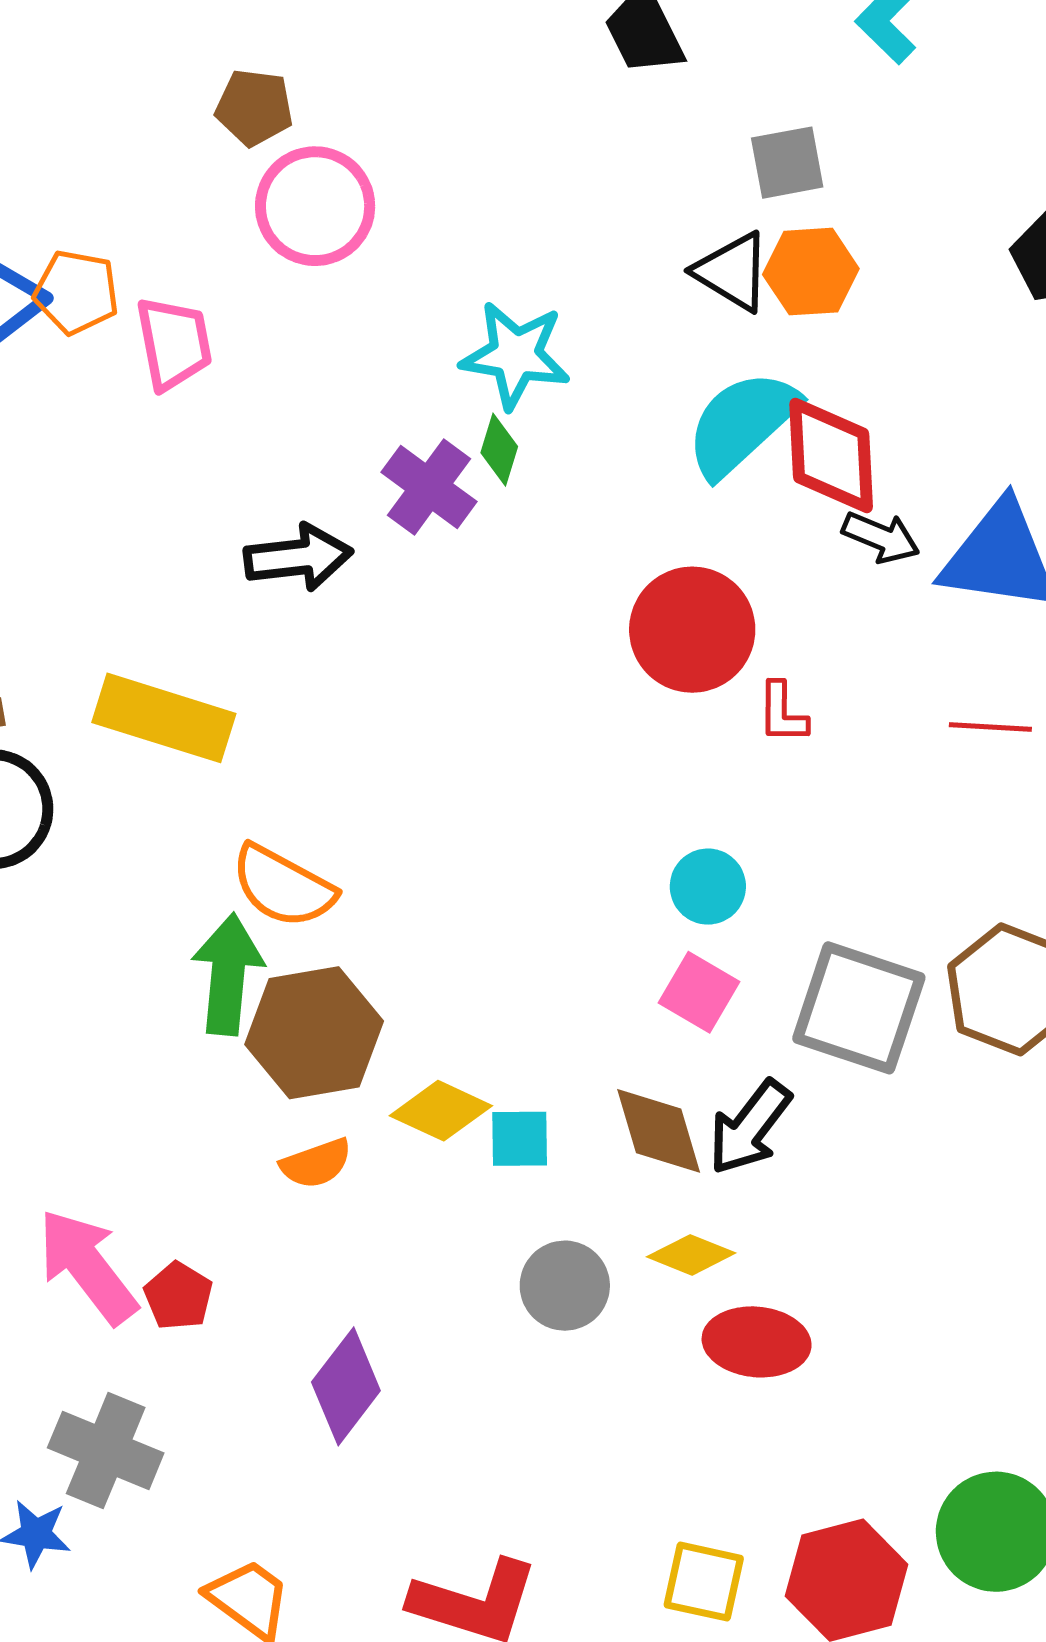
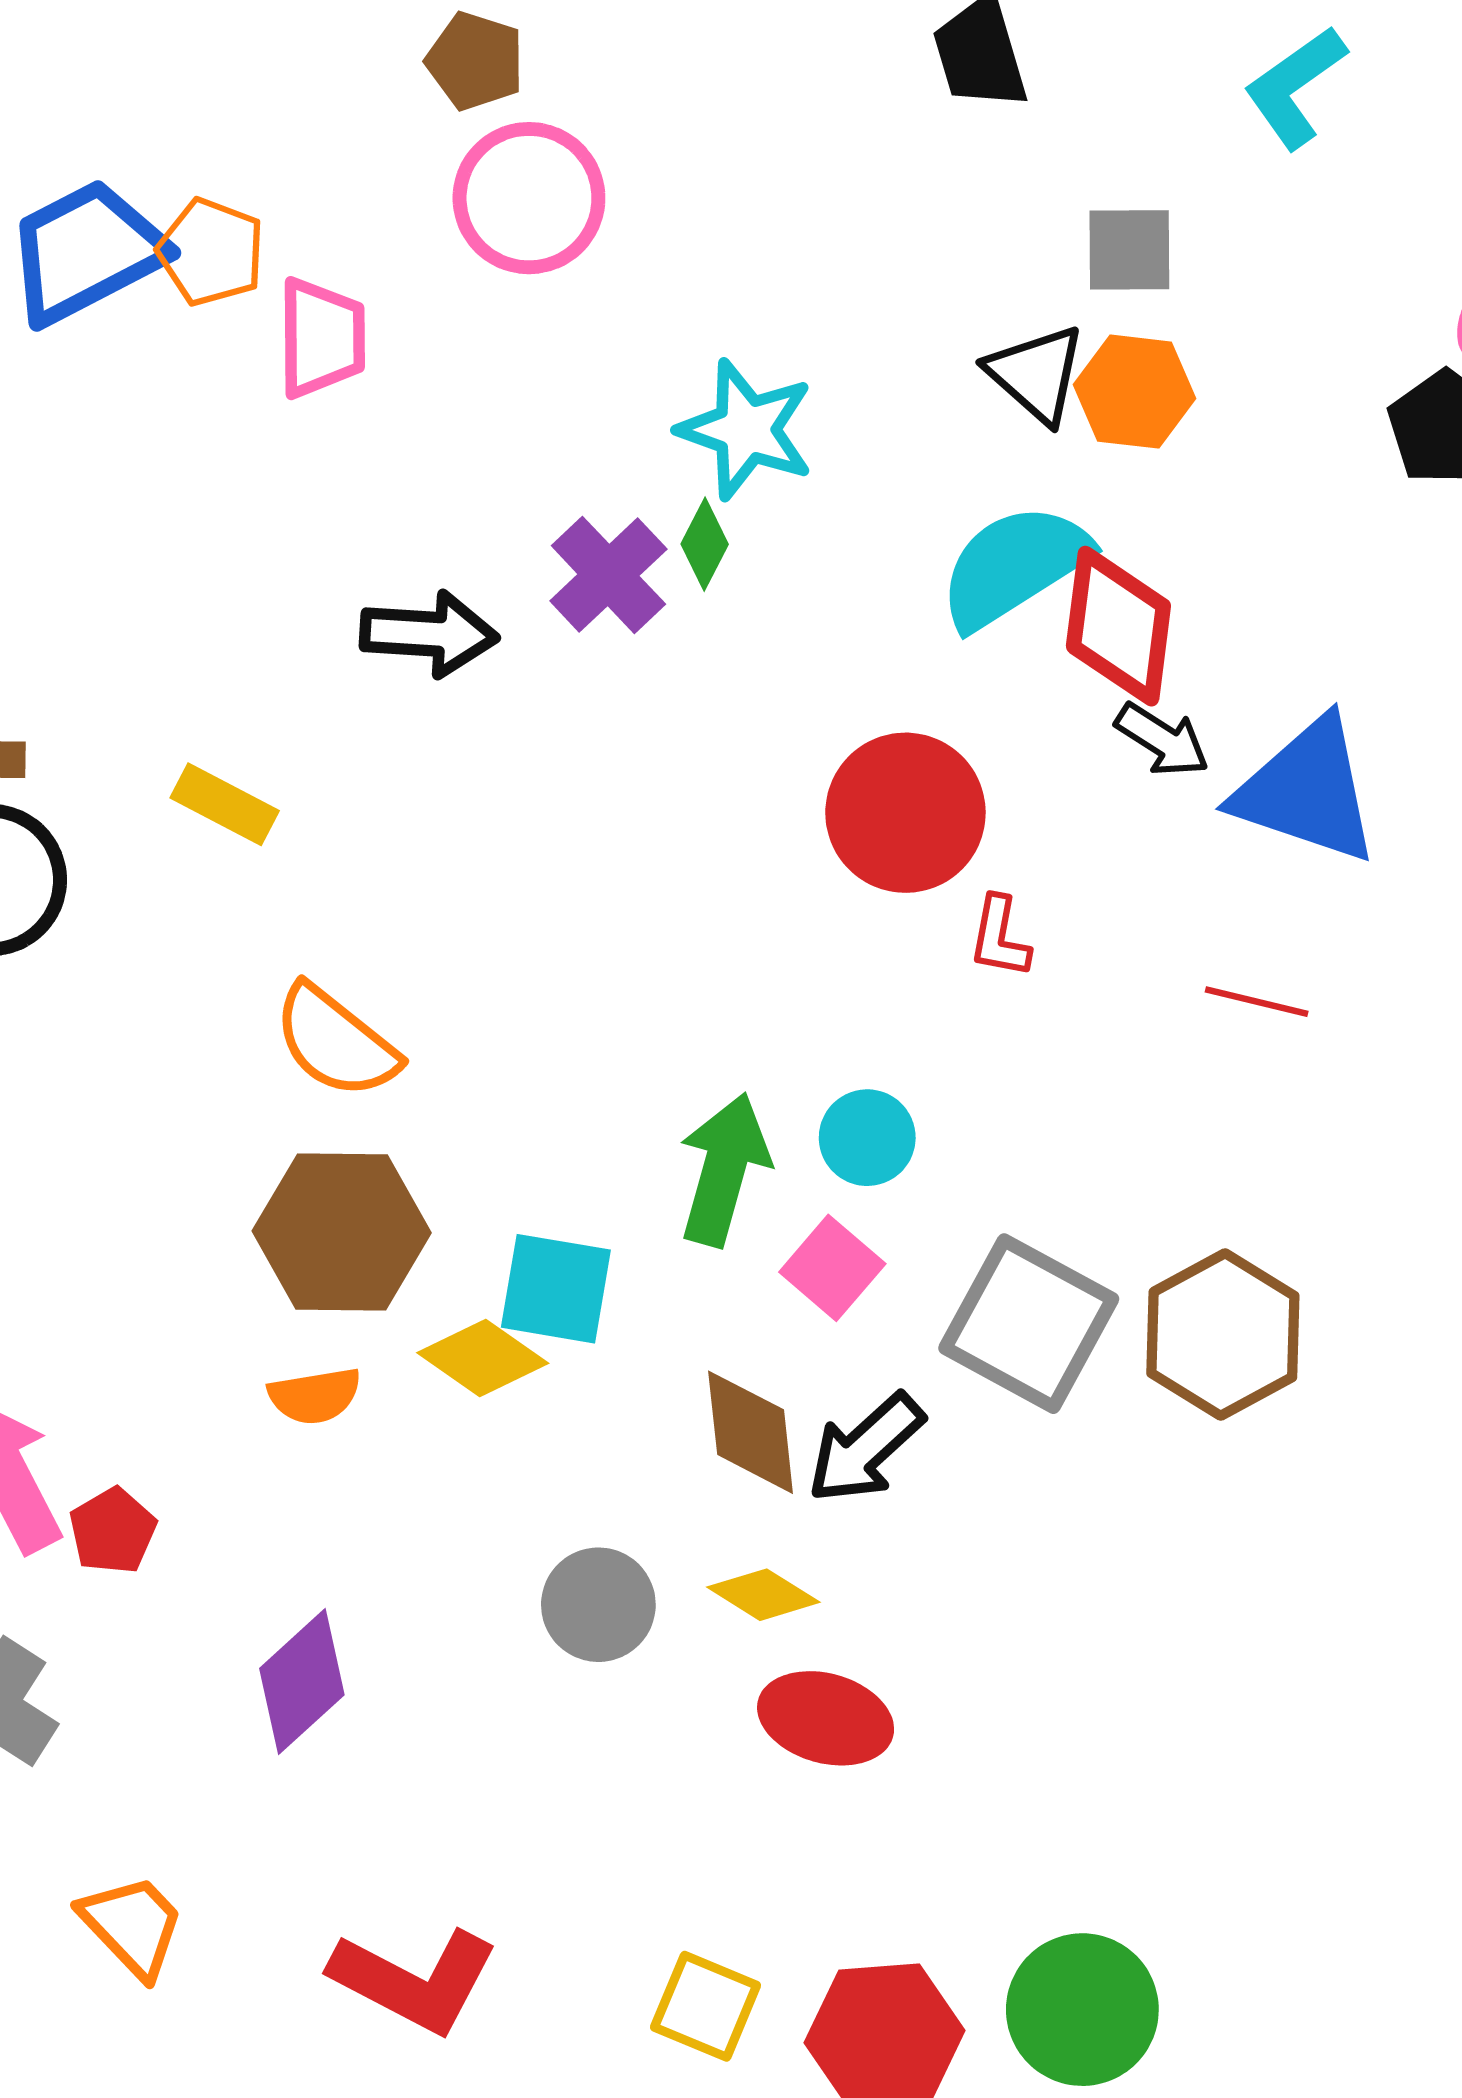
yellow rectangle: (164, 718) -> (225, 804), size x0.6
green arrow: (228, 974) -> (724, 1169), moved
cyan square: (520, 1139) -> (556, 1289), moved, size x1.4

